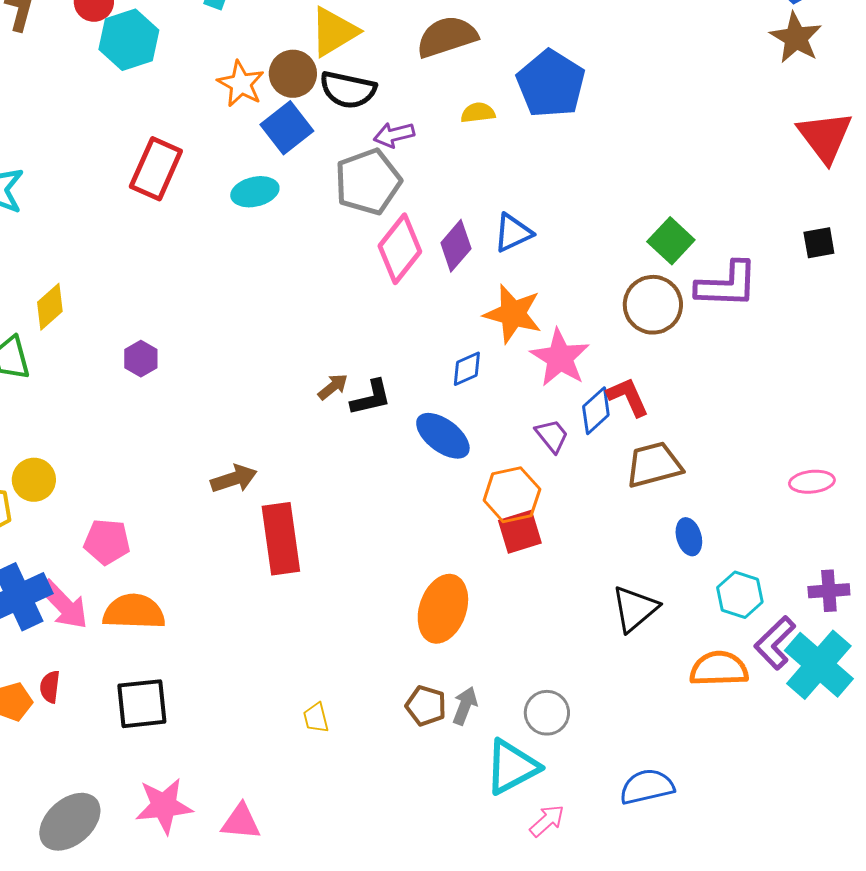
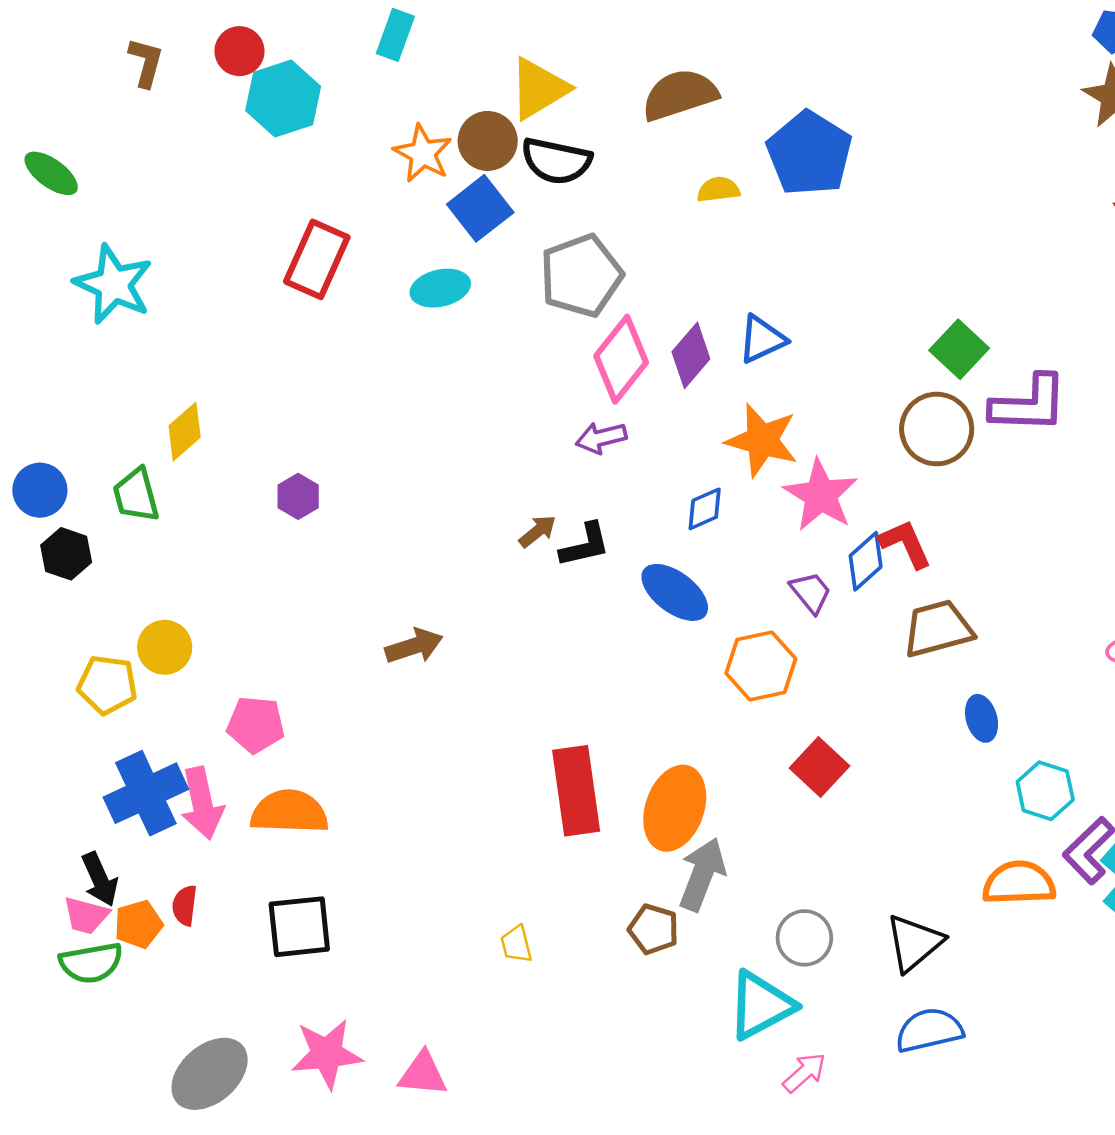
purple arrow: (394, 135) -> (601, 438), moved
red square: (520, 532) -> (819, 767), moved, turned -30
red rectangle: (281, 539) -> (576, 791), moved
pink arrow: (64, 605) -> (202, 803), turned 32
black triangle: (635, 609) -> (914, 943), moved
gray arrow: (465, 706) -> (702, 874), moved, size x1.5

